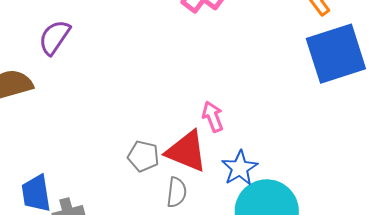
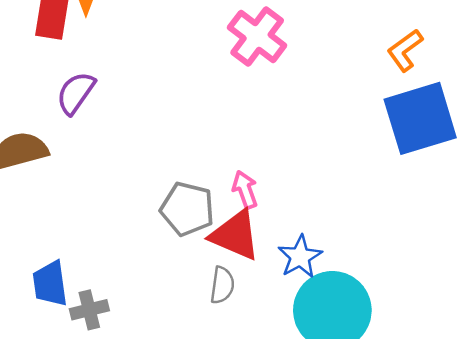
pink arrow: (213, 117) -> (245, 190), moved
gray pentagon: (143, 156) -> (187, 209), moved, size x1.4

